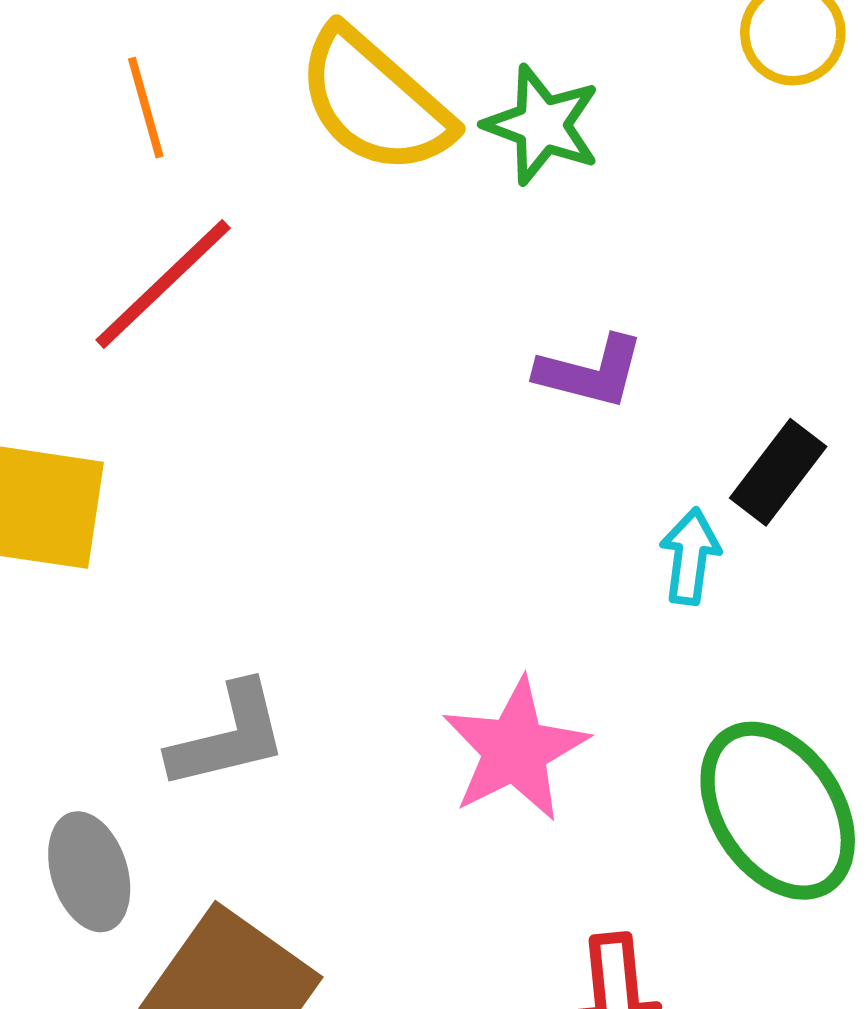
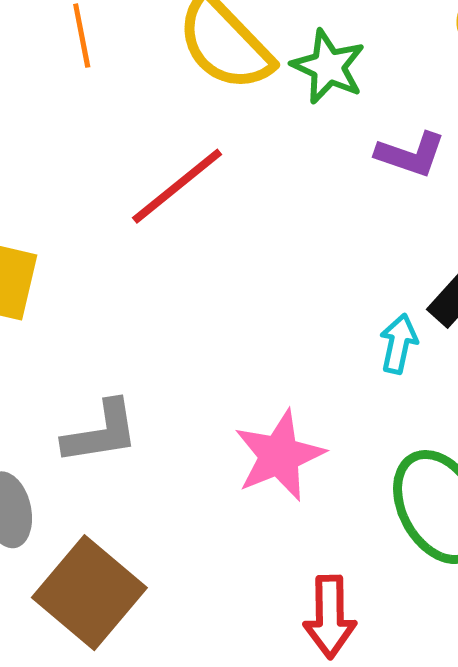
red line: (163, 284) -> (177, 186), moved
purple L-shape: (590, 372) -> (411, 154), moved

